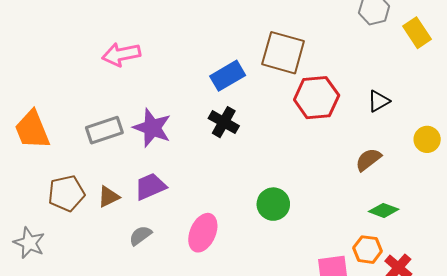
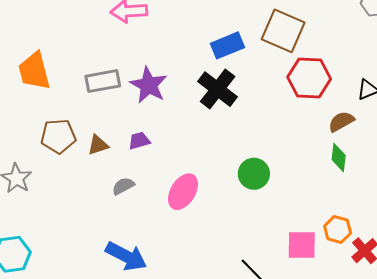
black cross: (224, 122) -> (218, 89), size x1.4
brown semicircle: (368, 160) -> (341, 122), moved
purple trapezoid: (150, 186) -> (139, 141), size x0.7
green diamond: (384, 210) -> (339, 157), moved, turned 68

